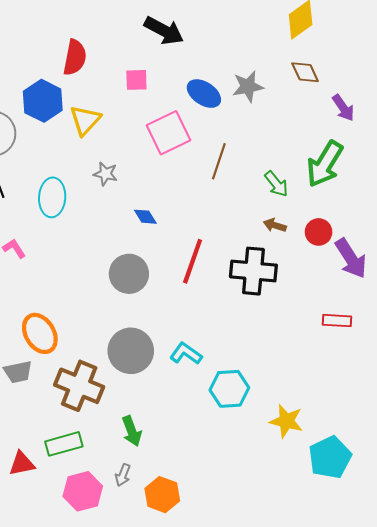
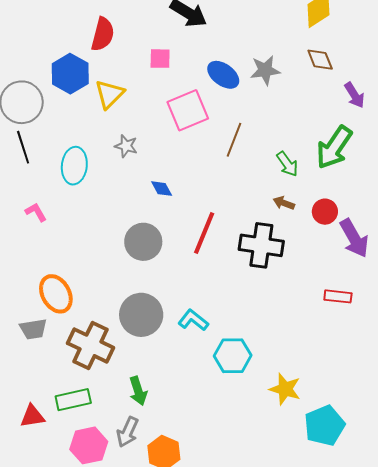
gray arrow: (123, 475) -> (128, 432), size x1.4

